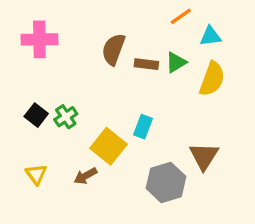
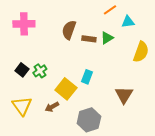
yellow semicircle: (212, 79) -> (141, 52), moved
yellow triangle: (36, 174) -> (22, 106), size x1.5
gray hexagon: (166, 182) -> (89, 120), moved

